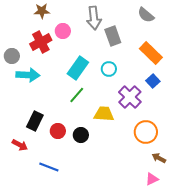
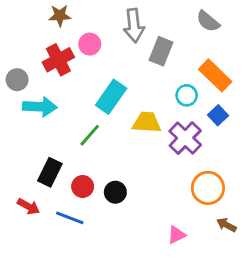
gray rectangle: (113, 36) -> (161, 51), turned 42
cyan circle: (109, 69) -> (187, 95), moved
green line: (77, 95) -> (90, 135), moved
yellow trapezoid: (104, 114) -> (147, 122), moved
blue line: (49, 167) -> (70, 218), moved
pink triangle: (152, 179) -> (177, 235), moved

